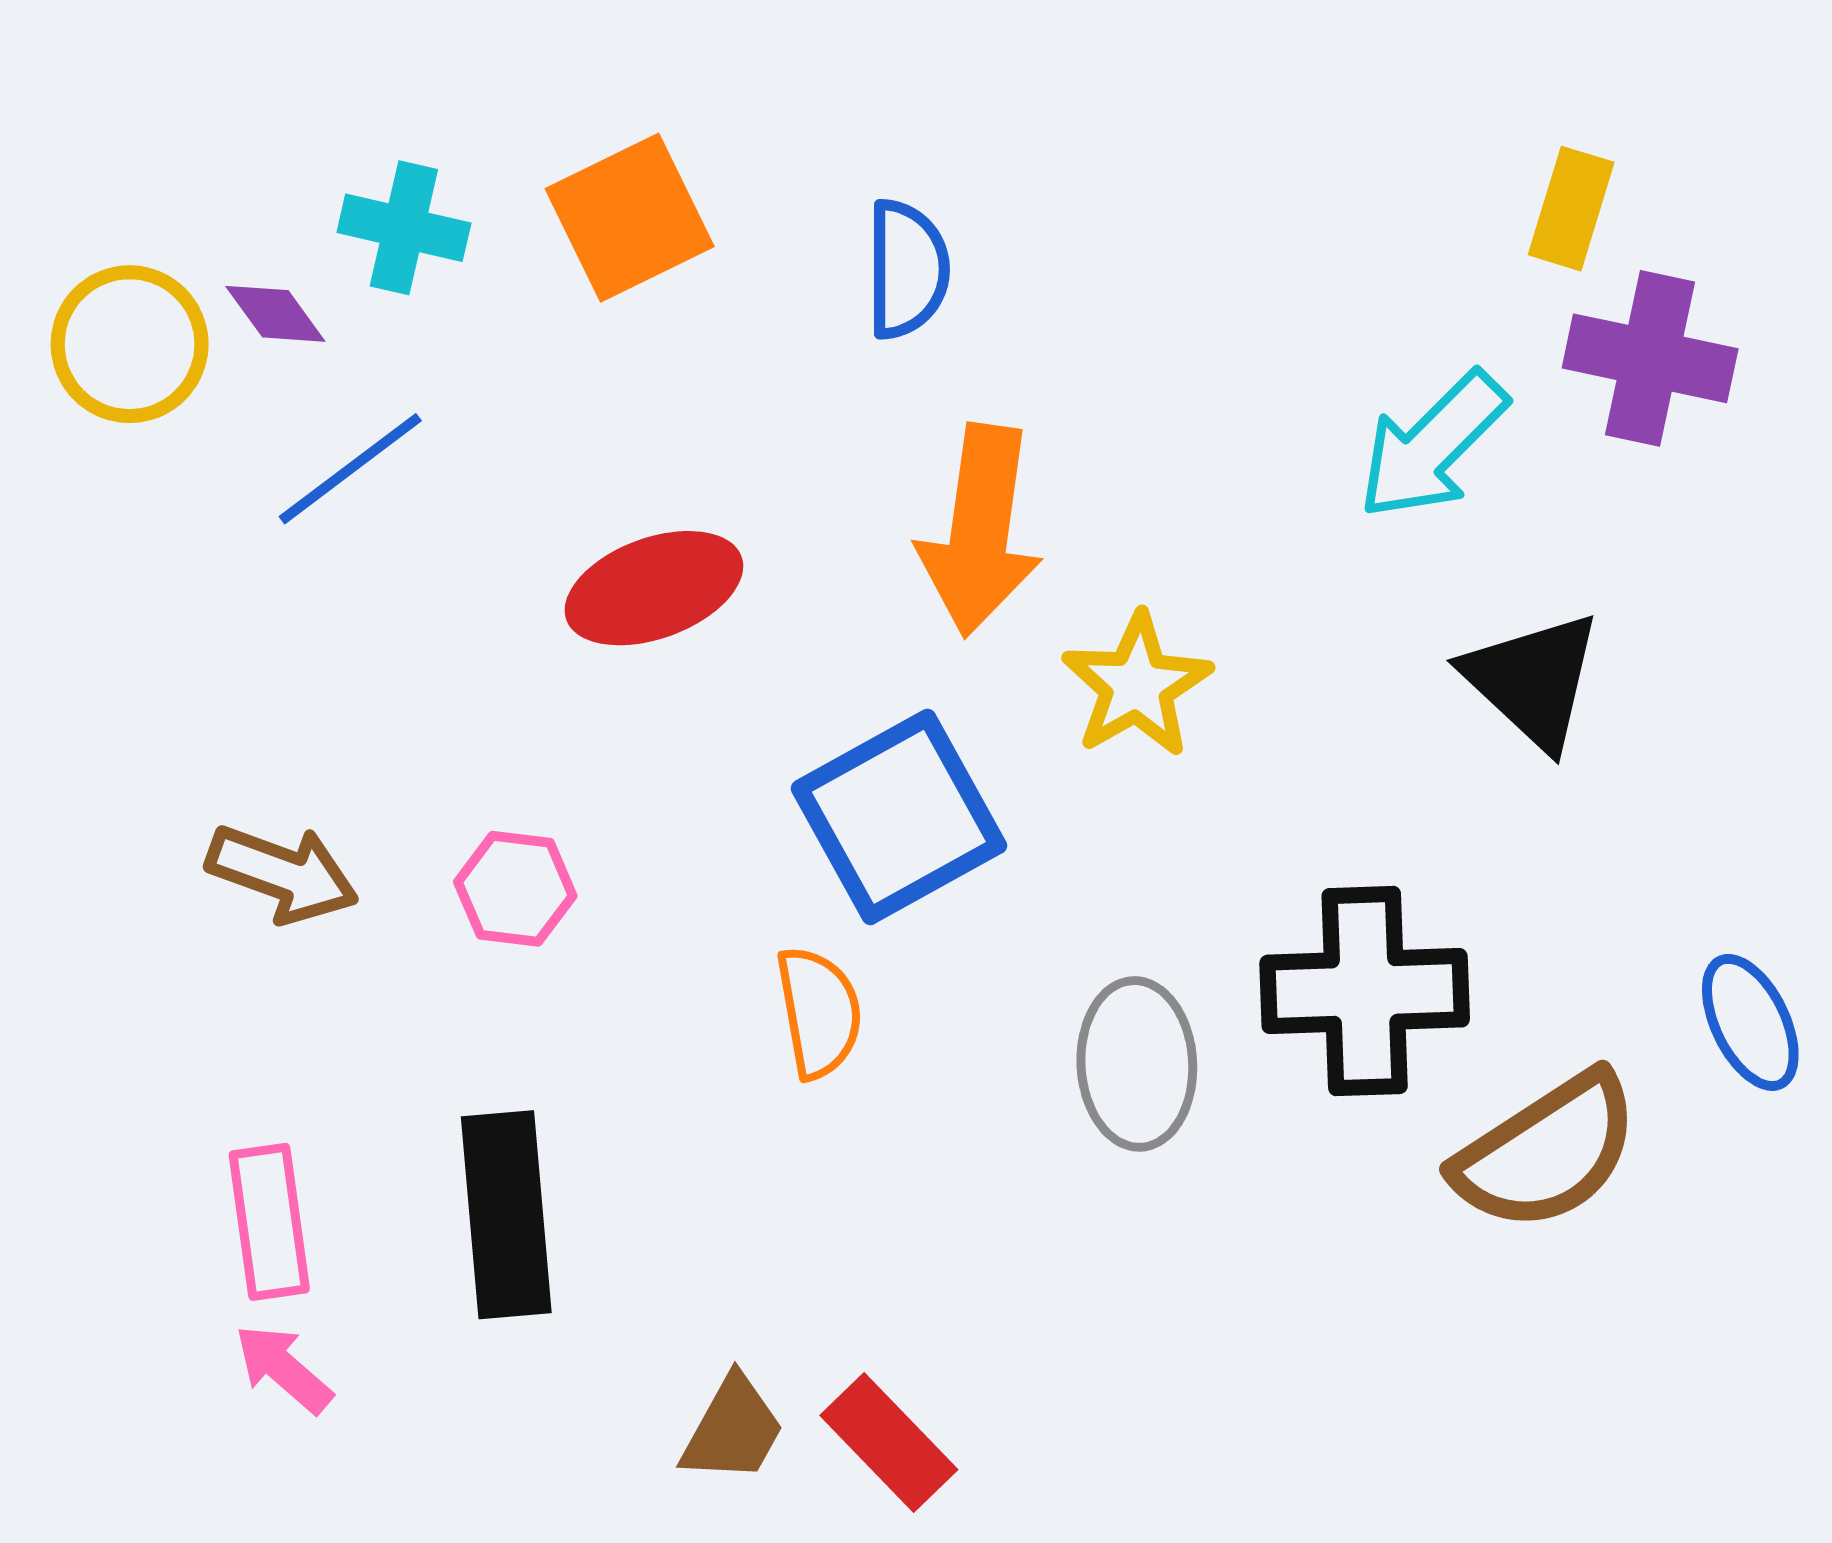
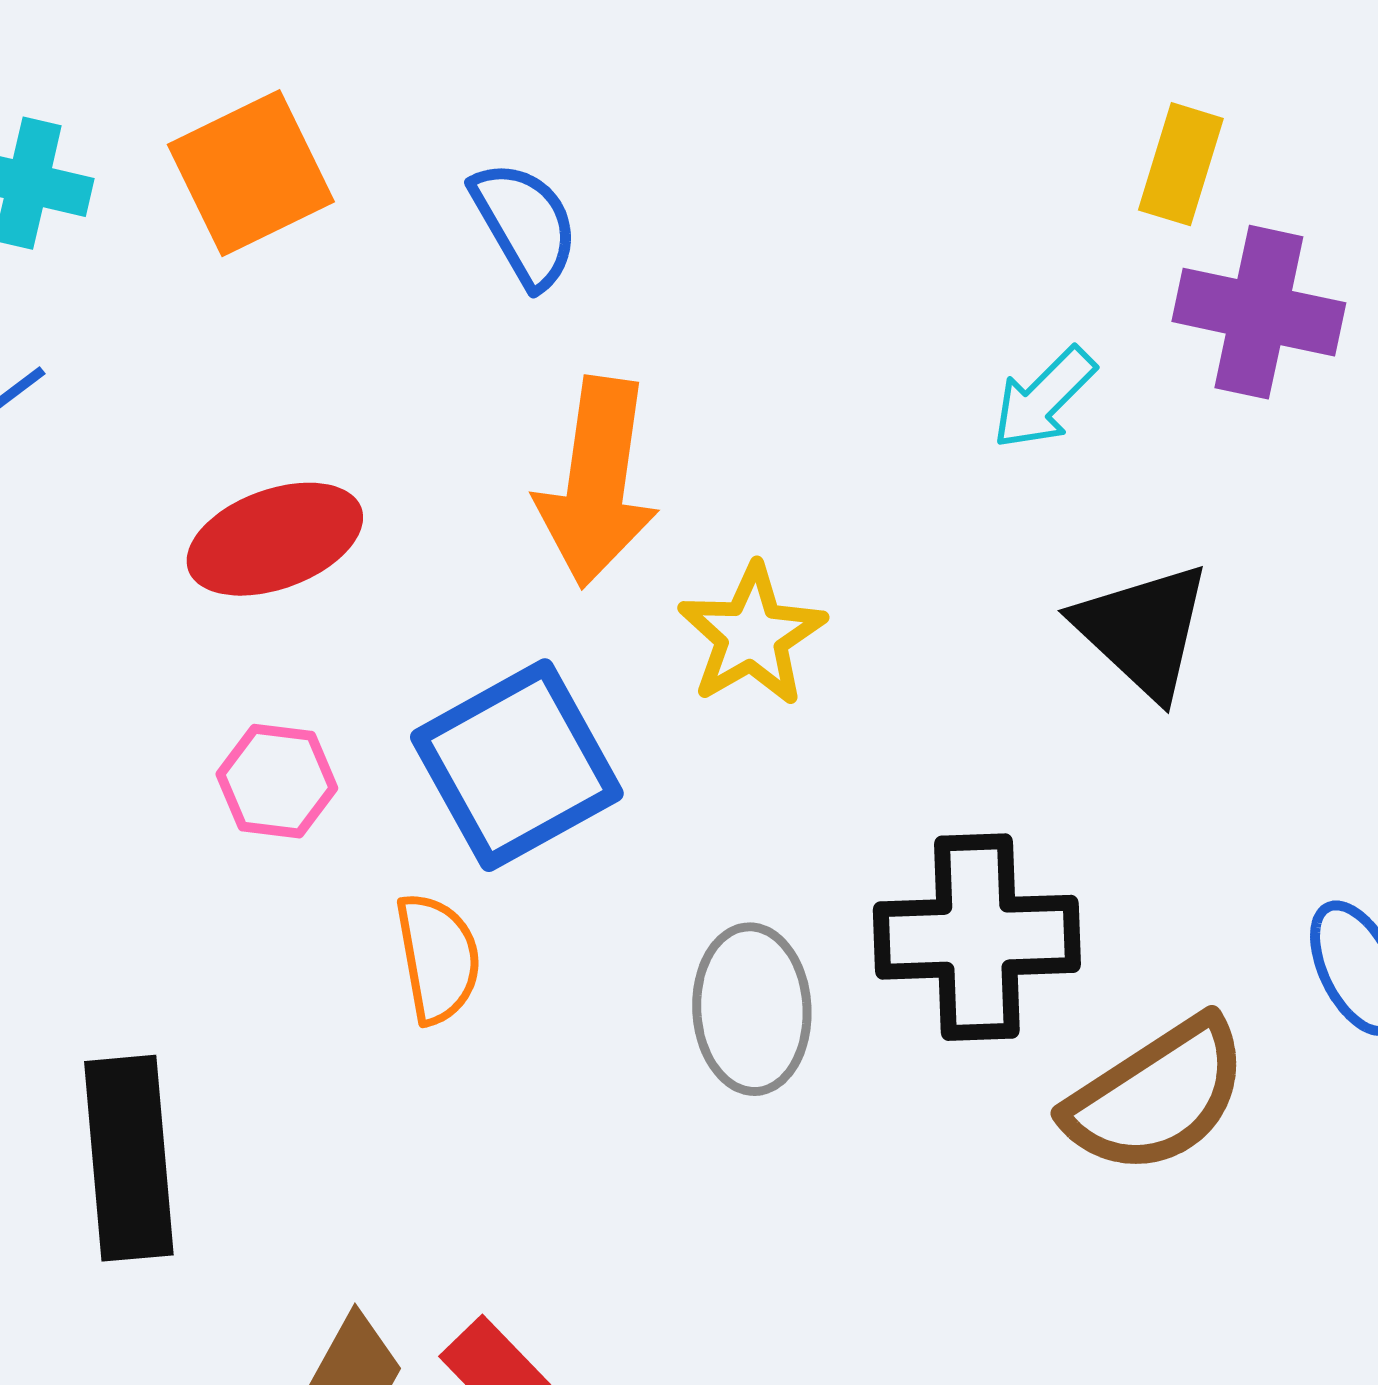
blue semicircle: (907, 269) -> (525, 224), turned -30
cyan arrow: (1432, 445) -> (1044, 398), size x0.7
pink hexagon: (515, 889) -> (277, 781), moved

